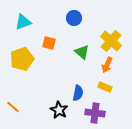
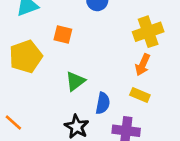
yellow cross: (111, 41) -> (148, 32), turned 30
green triangle: (82, 52) -> (75, 81), moved, turned 42

